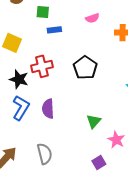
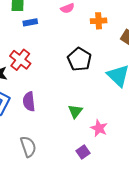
red cross: (42, 66) -> (20, 60), turned -35
black pentagon: (85, 68) -> (79, 59), moved

